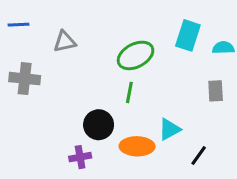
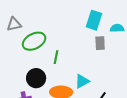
green ellipse: (136, 55) -> (34, 41), moved
gray rectangle: (216, 91) -> (100, 43), moved

